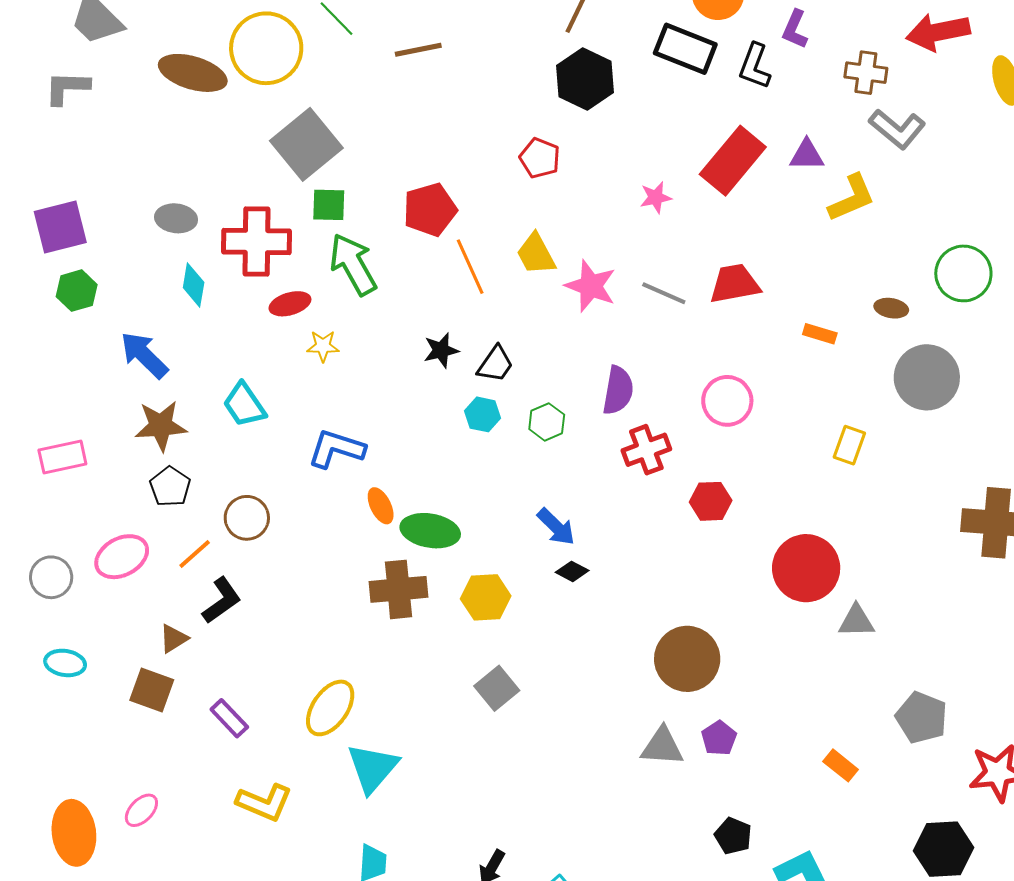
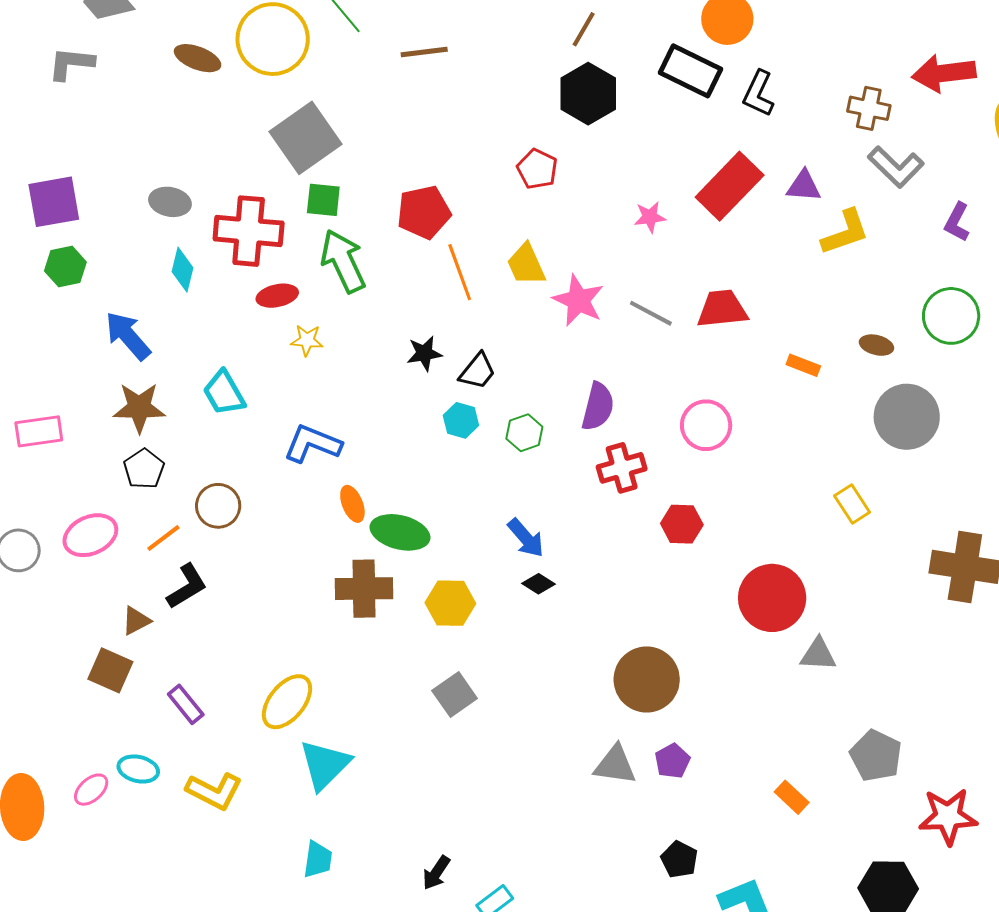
purple L-shape: (795, 29) -> (957, 222), moved
brown ellipse: (193, 73) -> (198, 58), size x0.7
yellow rectangle: (849, 445) -> (852, 504), moved, turned -57
cyan ellipse: (65, 663) -> (138, 769), moved

